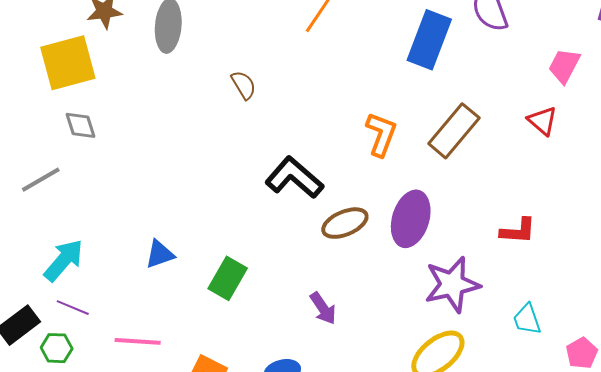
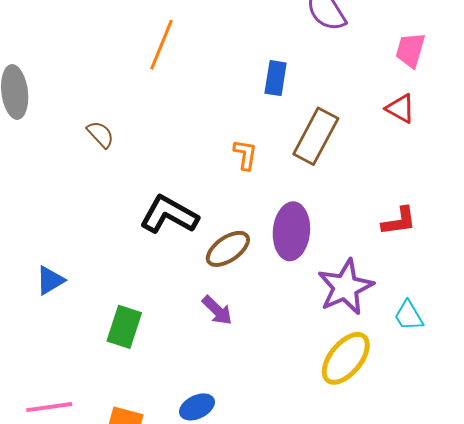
blue rectangle: (429, 40) -> (276, 78), moved, size x0.6
orange L-shape: (381, 134) -> (245, 155), size x0.7
blue triangle: (160, 254) -> (50, 280), moved
purple arrow: (323, 308) -> (217, 310), moved
cyan trapezoid: (527, 319) -> (409, 316), moved

